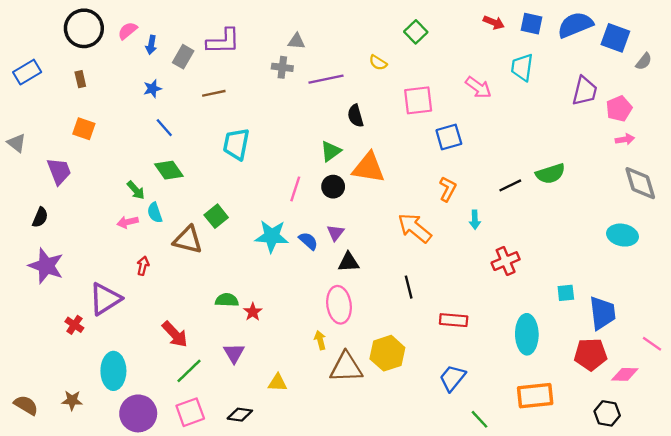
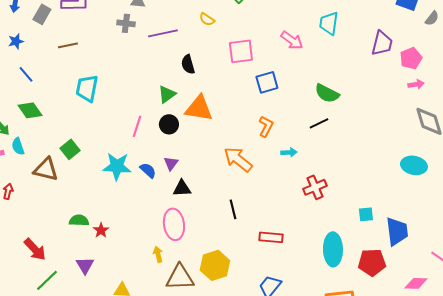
green semicircle: (550, 174) -> (327, 93), moved, turned 45
cyan arrow: (475, 220) -> (289, 152), turned -91
red pentagon: (591, 354) -> (372, 262), moved

